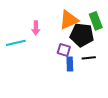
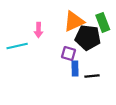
black line: (89, 58) -> (92, 76), moved

